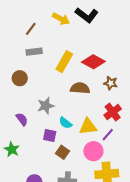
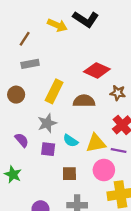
yellow rectangle: (64, 62) -> (54, 91), moved
purple line: (108, 135) -> (119, 150), turned 64
purple square: (50, 136) -> (48, 149), moved
brown square: (62, 152) -> (69, 174), turned -32

